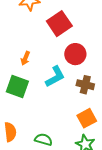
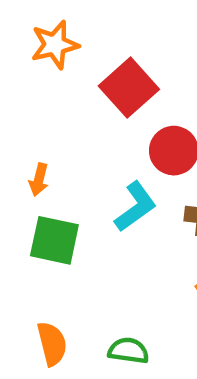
orange arrow: (25, 58) -> (39, 180), moved

